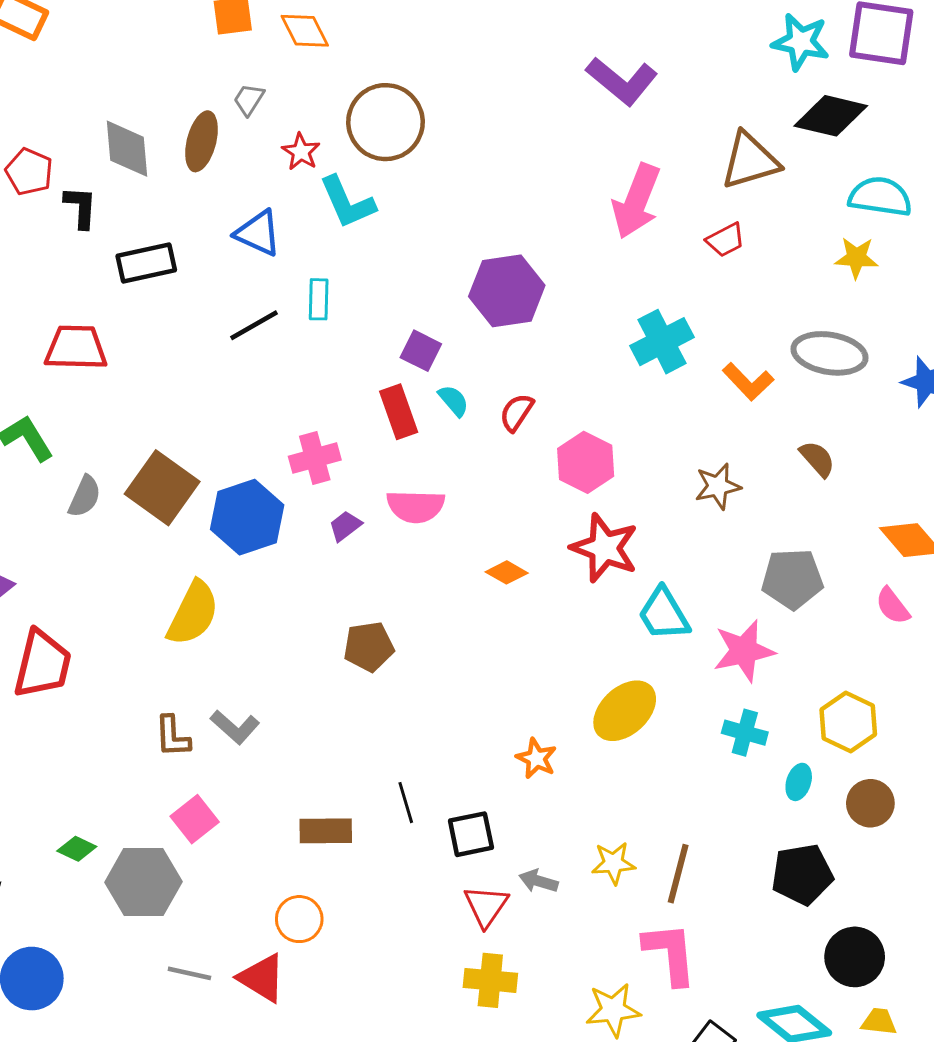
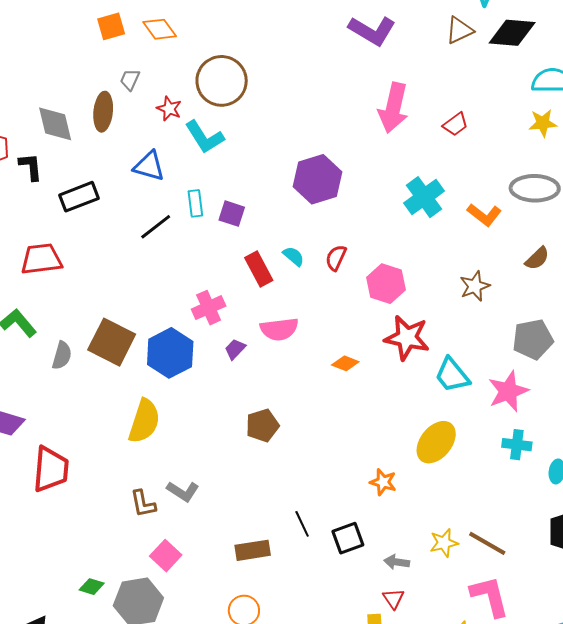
brown triangle: (750, 161) -> (460, 30), moved, size x0.7
purple square: (421, 351) -> (232, 214), moved
brown semicircle: (817, 459) -> (537, 258), turned 96
brown line: (678, 874) -> (487, 543), turned -66
red triangle: (486, 906) -> (394, 599), moved, size x0.7

